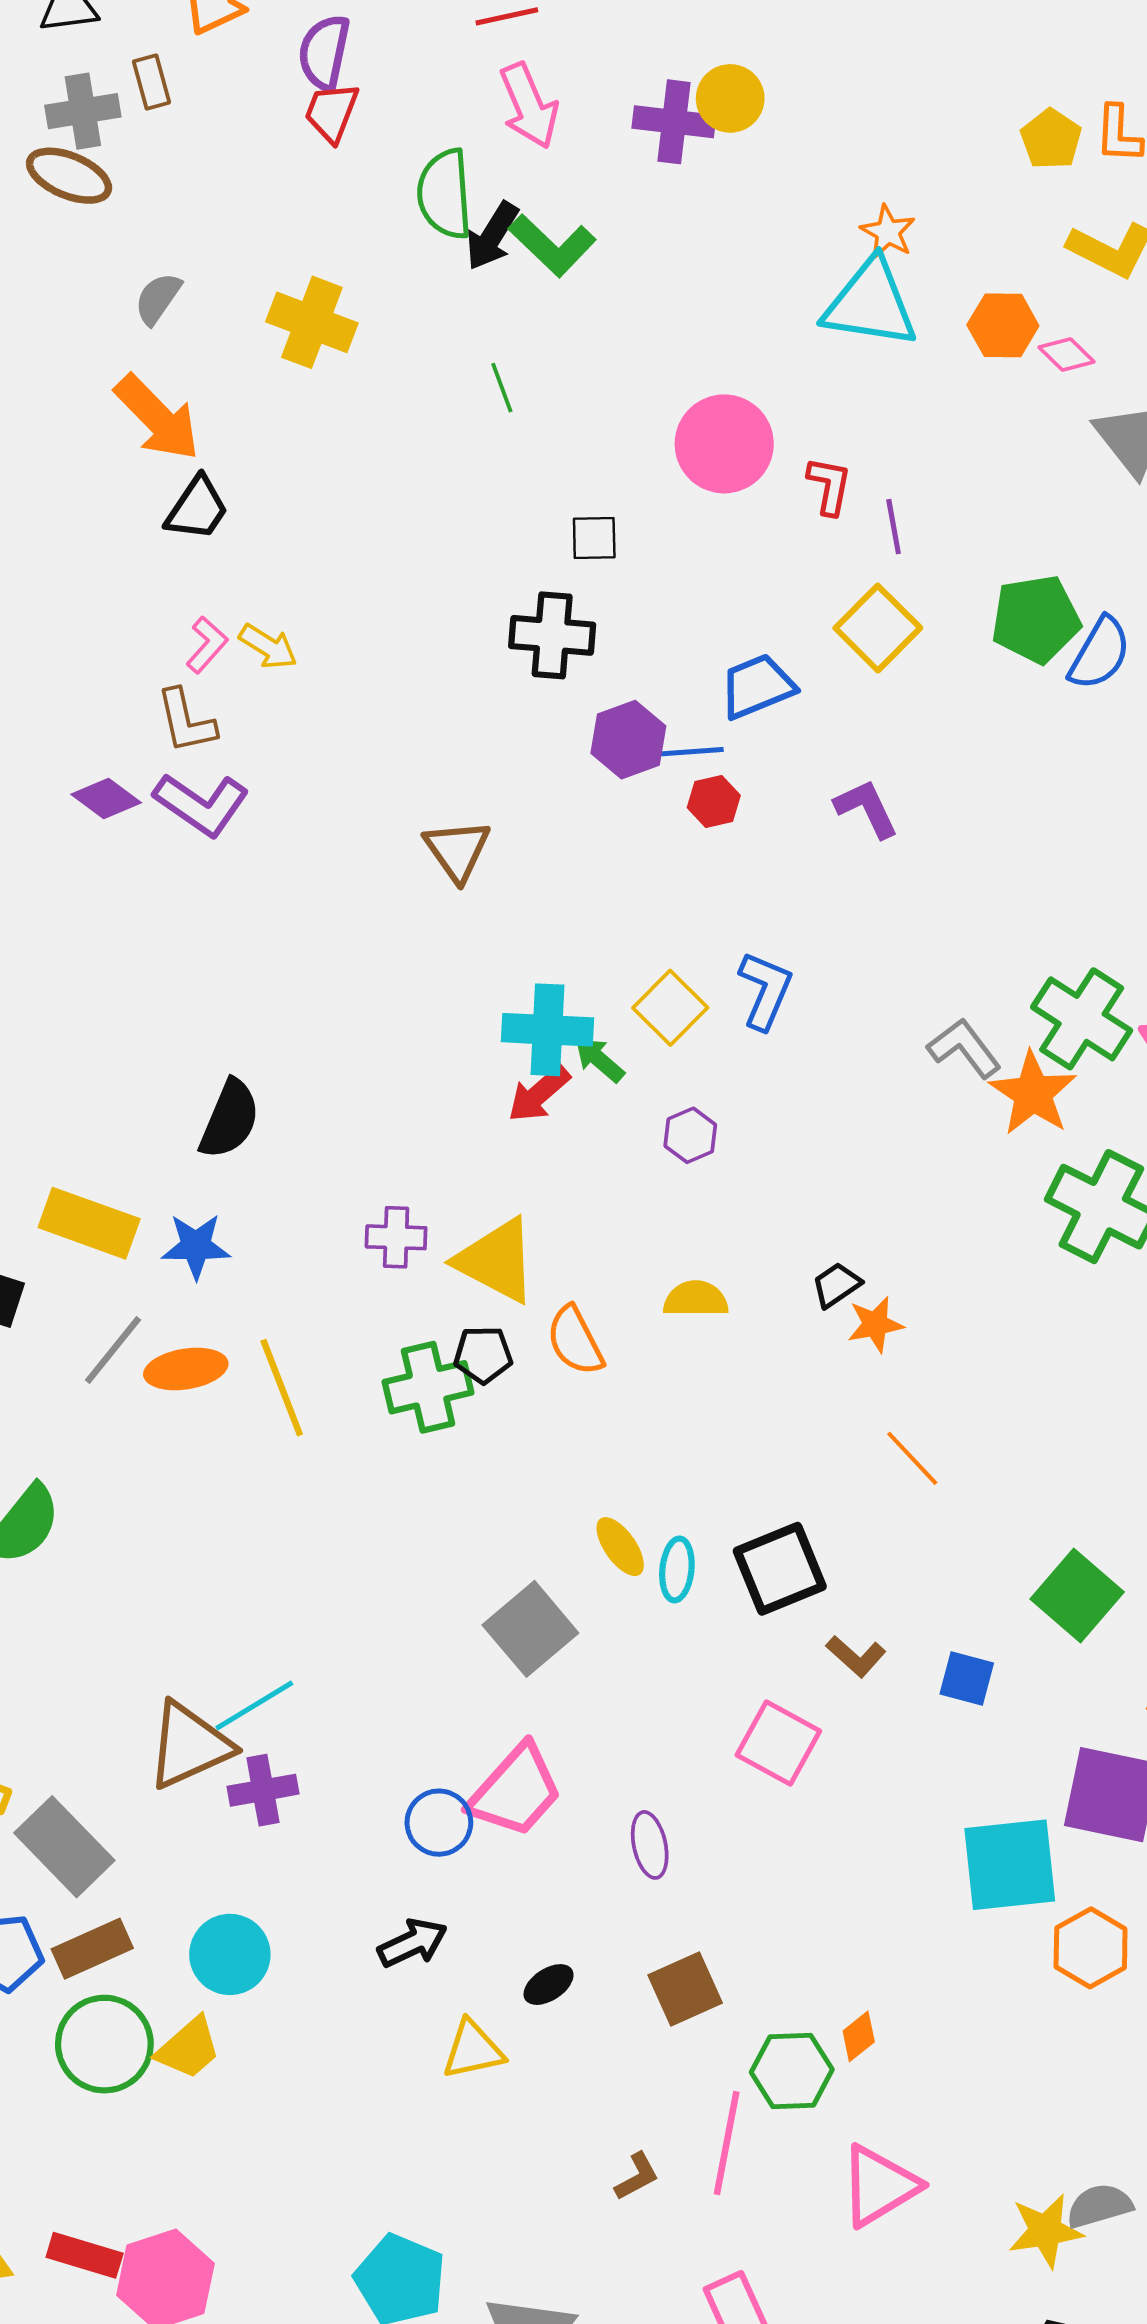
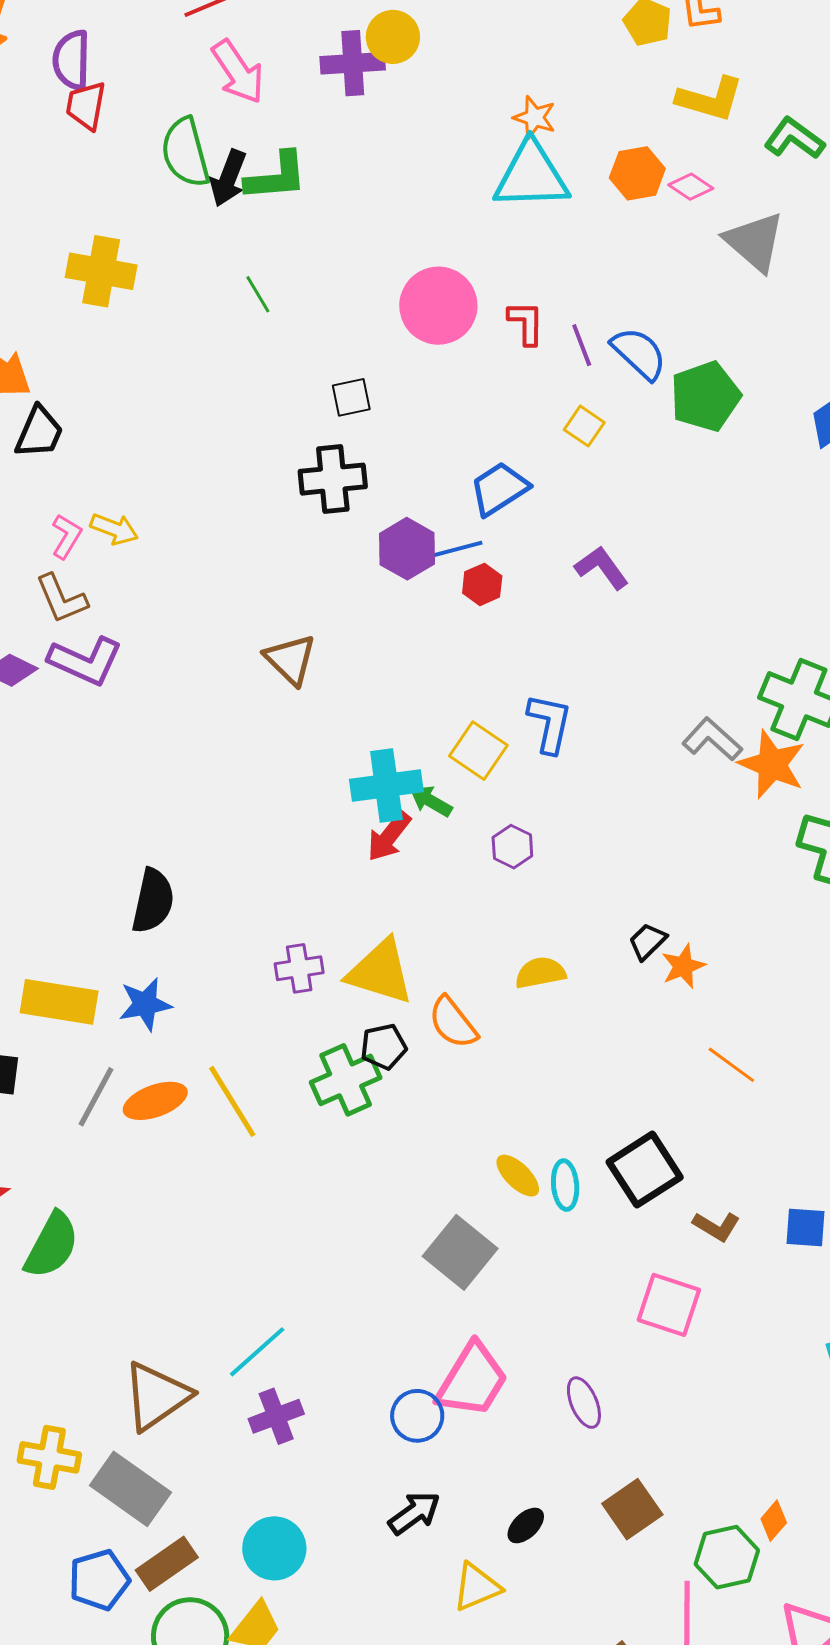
green L-shape: (552, 245) -> (276, 177), turned -38
yellow square: (878, 628) -> (584, 426), size x0.6
blue semicircle: (1100, 653) -> (639, 353), moved, turned -66
brown triangle: (189, 1745) -> (156, 1396), moved

